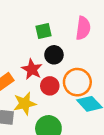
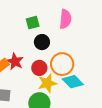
red star: (32, 69) -> (15, 61), moved
yellow star: (25, 103) -> (47, 83), moved

